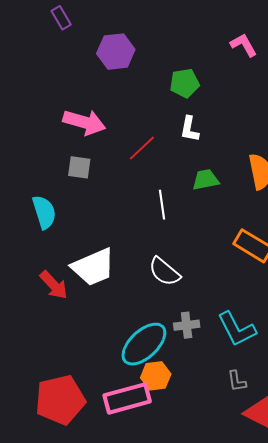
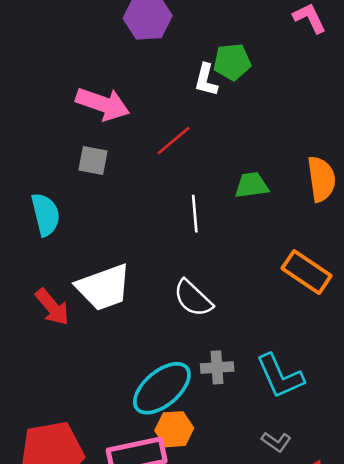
white L-shape: (189, 129) -> (206, 80), moved
gray L-shape: (237, 381) -> (276, 442), turned -50

